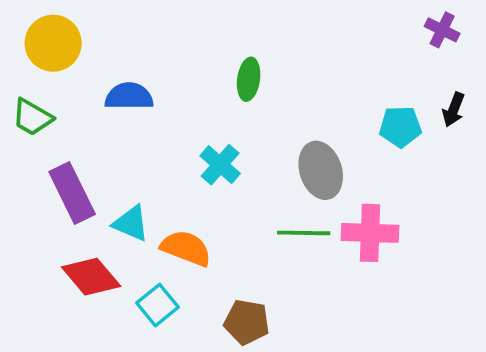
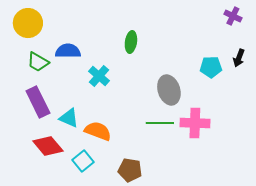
green trapezoid: (32, 117) -> (38, 62), moved
cyan cross: (220, 165) -> (99, 76), moved

